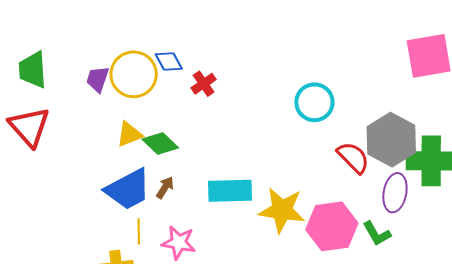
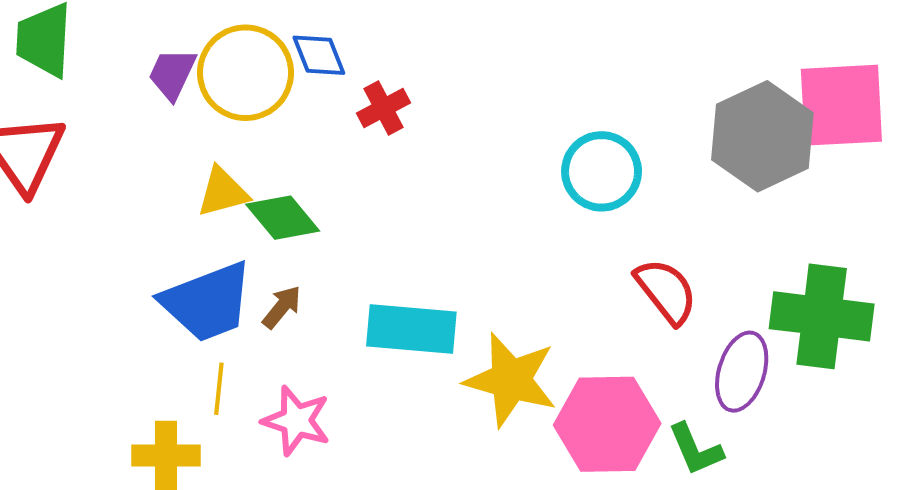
gray hexagon: (391, 140) -> (762, 136), moved

